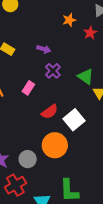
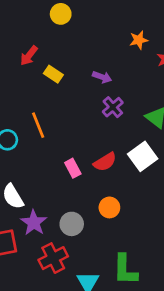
pink rectangle: (28, 88) -> (73, 168), moved, turned -64
white square: (74, 120) -> (143, 156), moved
orange circle: (55, 145) -> (109, 207), size x0.6

